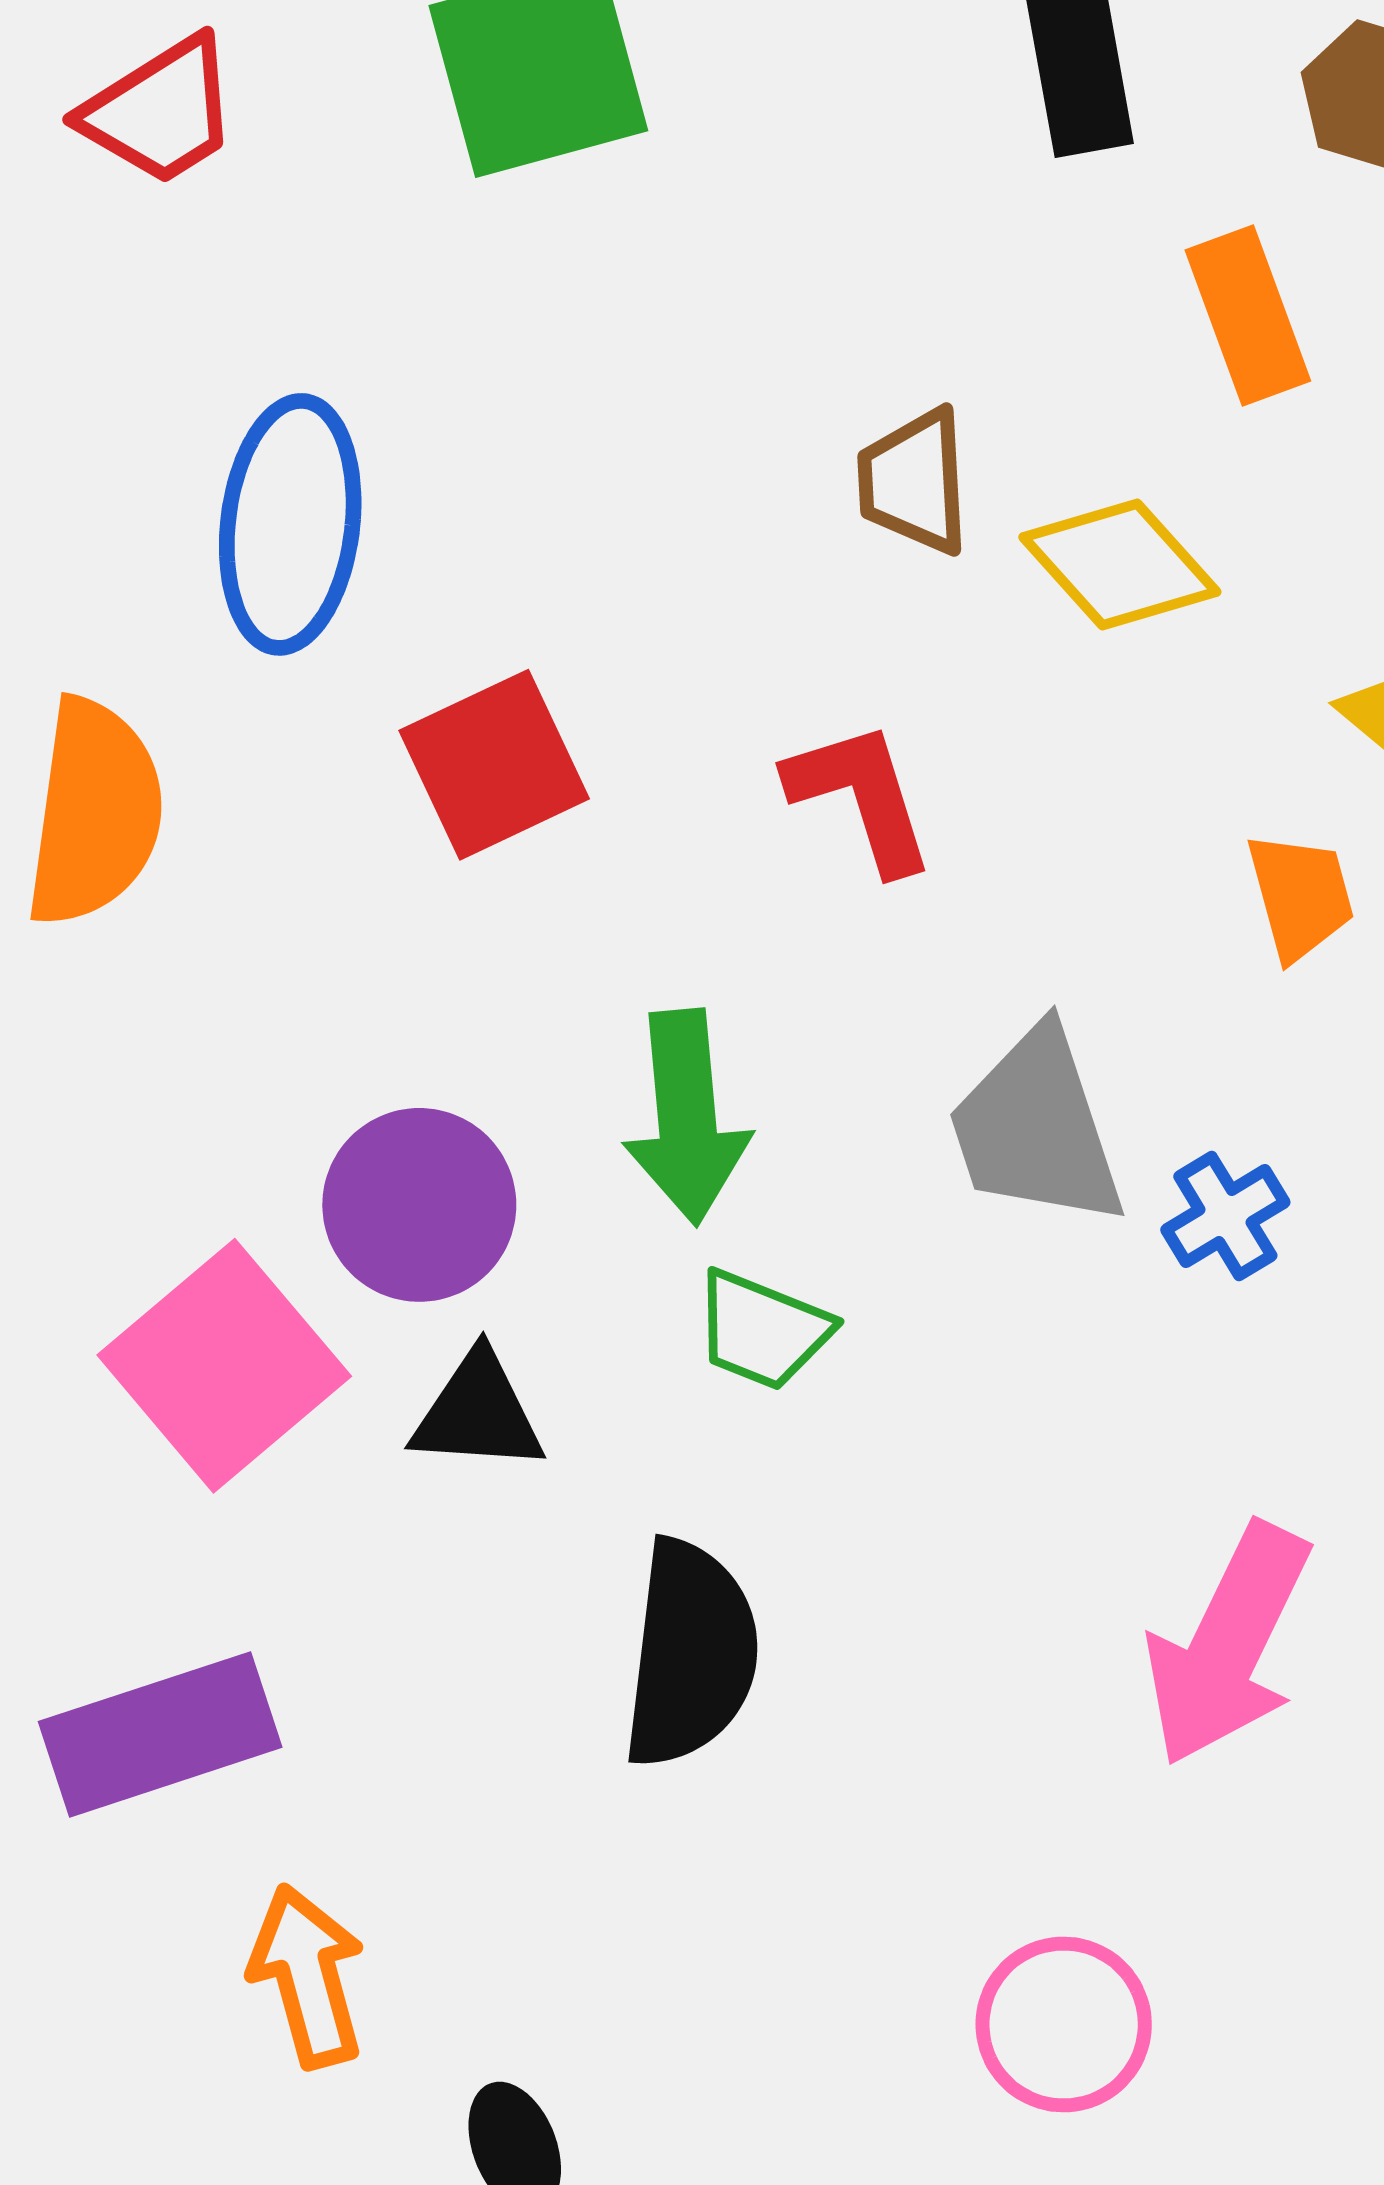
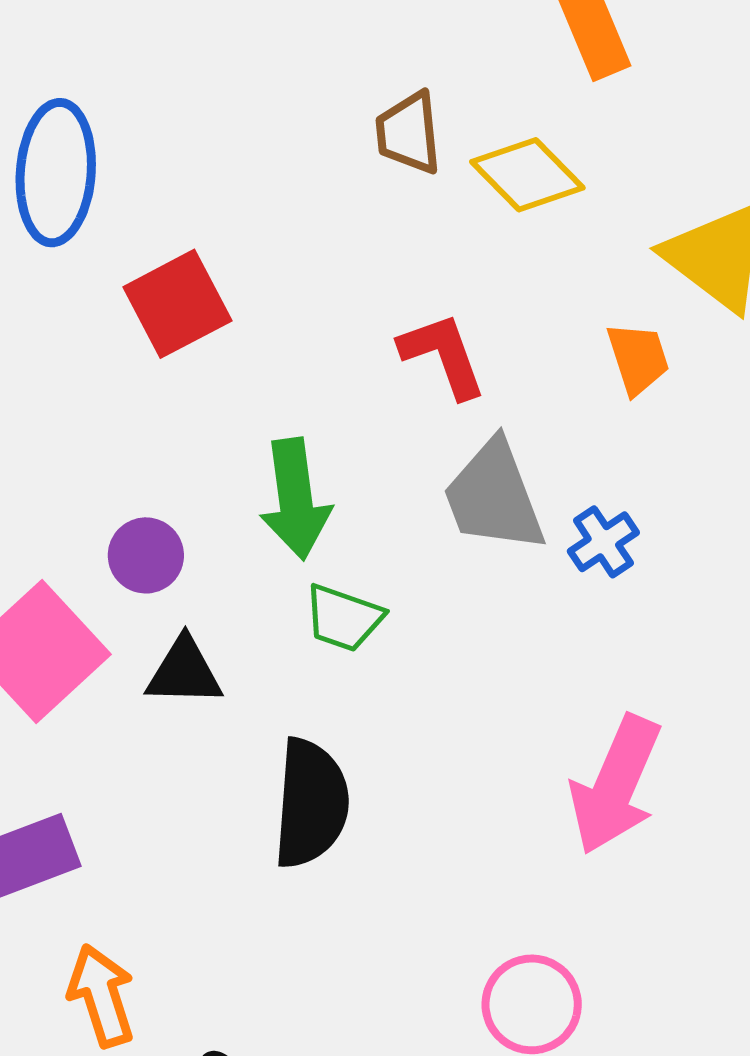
red L-shape: (861, 797) -> (443, 355), moved
purple circle: (419, 1205) -> (146, 555), size x0.7

